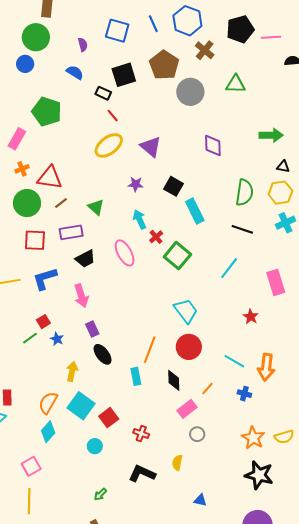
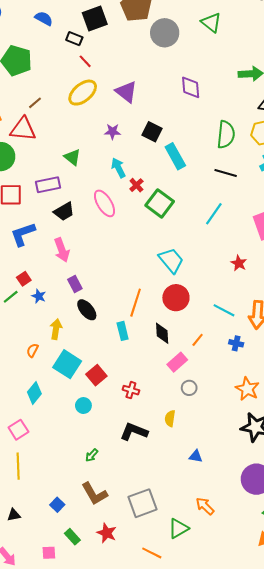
green triangle: (236, 84) -> (211, 23), turned 40
brown line: (61, 203) -> (35, 103), moved
orange semicircle: (48, 403) -> (32, 350), moved, size x0.6

